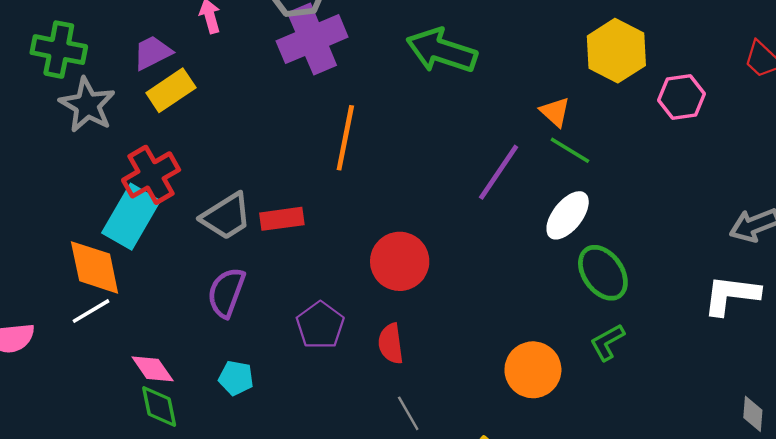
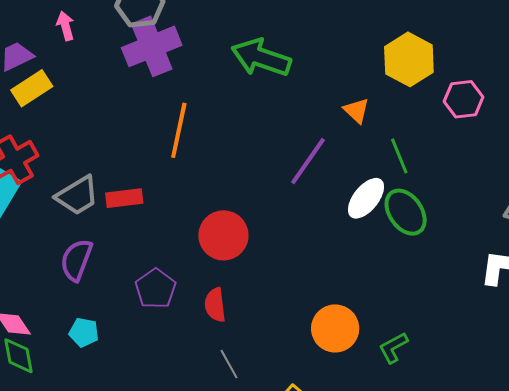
green line: (570, 150) -> (399, 156), moved, turned 36
green ellipse: (603, 273) -> (406, 212), moved
green L-shape: (607, 342) -> (393, 348), moved

